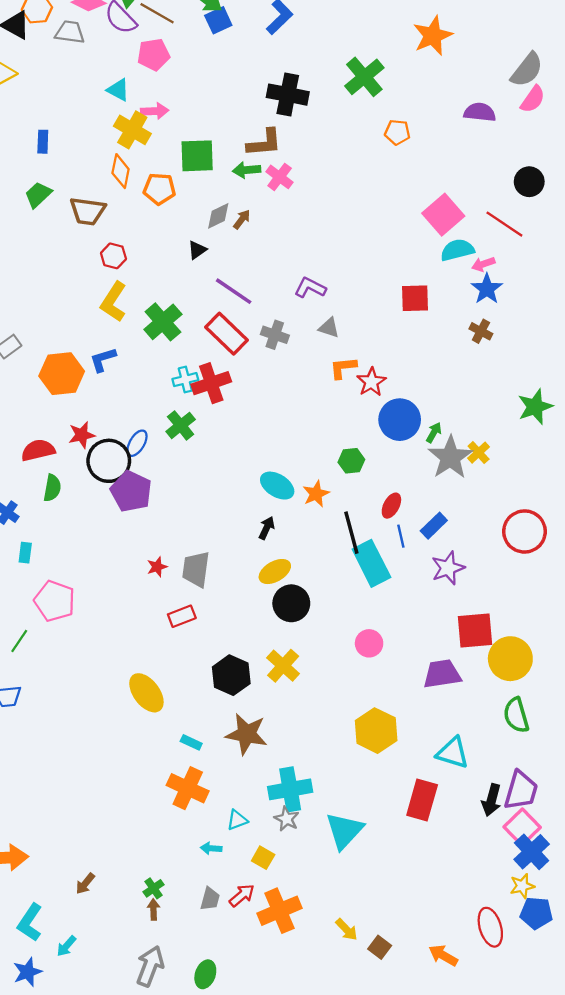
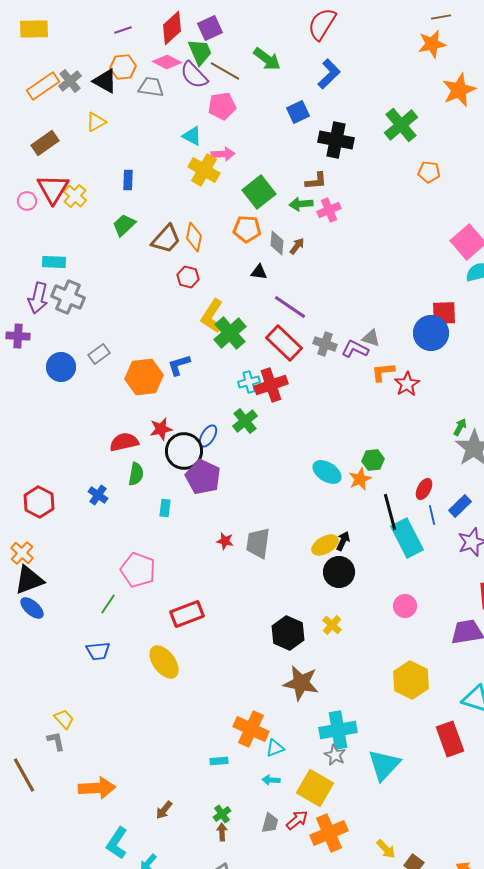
blue square: (218, 20) -> (298, 112), moved
brown L-shape: (264, 143) -> (316, 181), size x0.7
green square: (197, 156) -> (259, 192), turned -36
orange diamond: (121, 171) -> (194, 237), moved
pink cross: (280, 177) -> (329, 210), turned 30
orange pentagon: (159, 189) -> (247, 229), moved
brown trapezoid: (88, 211) -> (166, 239), turned -56
gray diamond: (218, 216) -> (277, 243), turned -60
black triangle: (197, 250) -> (259, 272), turned 42
purple L-shape: (310, 288) -> (355, 349), moved
yellow L-shape: (113, 302) -> (212, 316), moved
blue circle: (400, 420) -> (431, 333), moved
green hexagon: (351, 461) -> (373, 460), moved
black arrow: (267, 528) -> (343, 541), moved
cyan rectangle: (25, 553) -> (165, 508), moved
red star: (157, 567) -> (225, 541), turned 30
red rectangle: (182, 616) -> (187, 614), moved, size x1.4
yellow cross: (283, 666) -> (332, 625), size x0.7
yellow ellipse: (146, 693) -> (164, 662), moved
cyan rectangle: (191, 742) -> (219, 761), moved, turned -30
red rectangle: (422, 800) -> (450, 739), turned -36
cyan triangle: (237, 820) -> (275, 748), moved
yellow square: (263, 858) -> (315, 788), size x1.8

